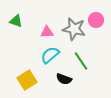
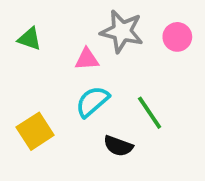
gray star: (74, 29) -> (122, 31), moved
yellow square: (27, 80) -> (35, 131), moved

